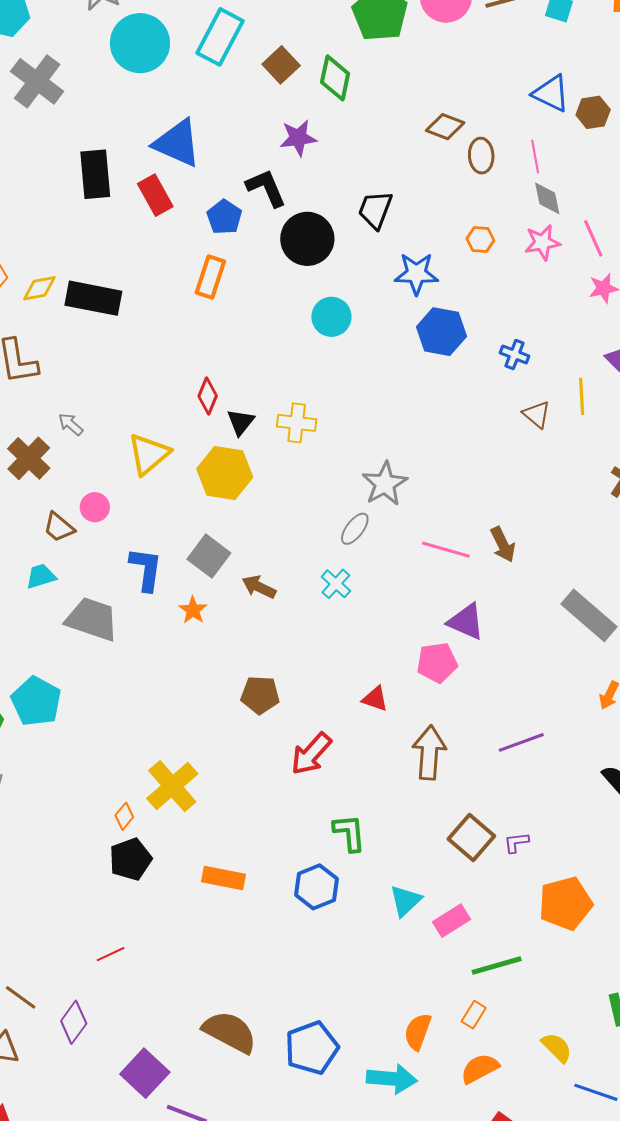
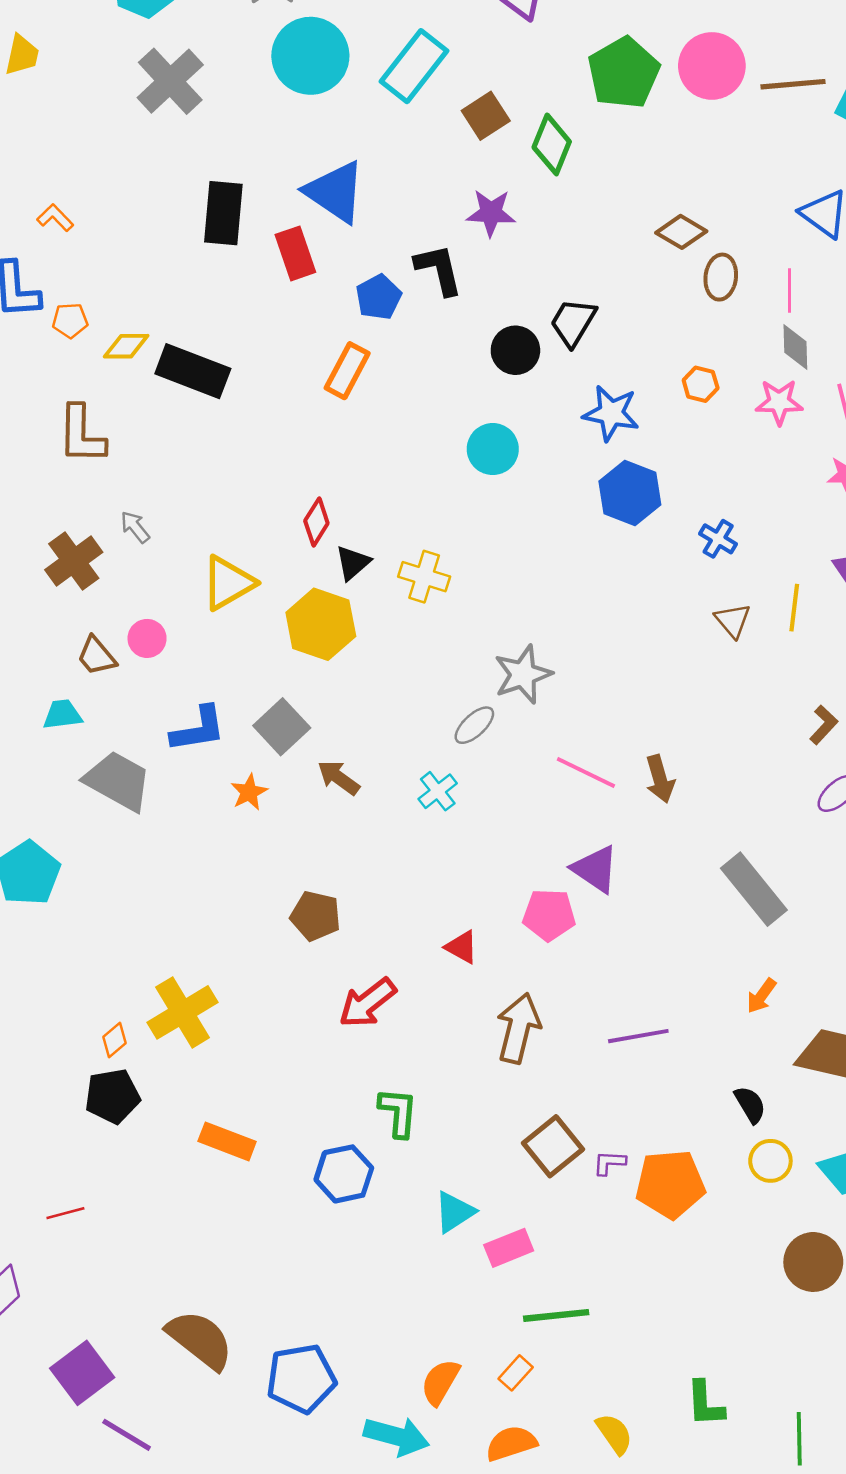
black circle: (307, 239) -> (515, 350), moved, size x0.7
blue L-shape: (146, 569) -> (198, 729), turned 63
orange pentagon: (565, 903) -> (670, 1184), moved

